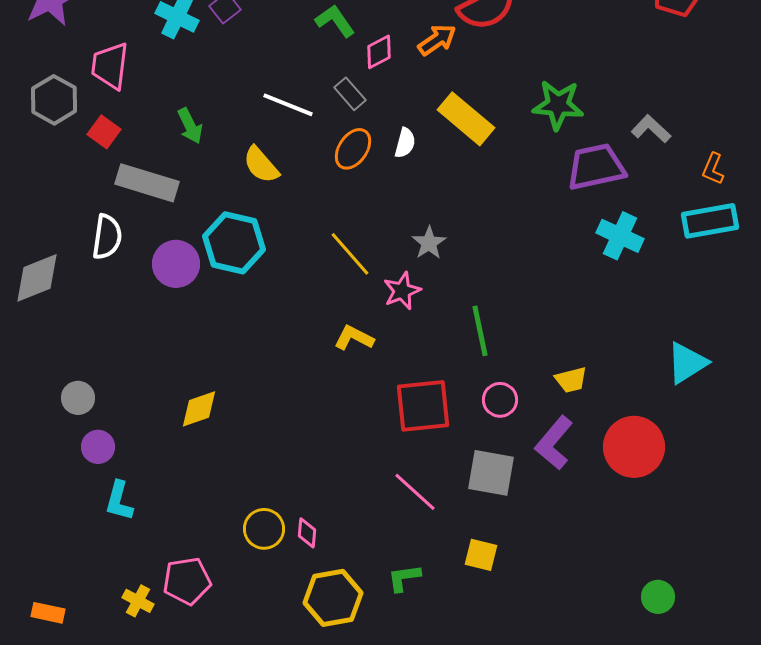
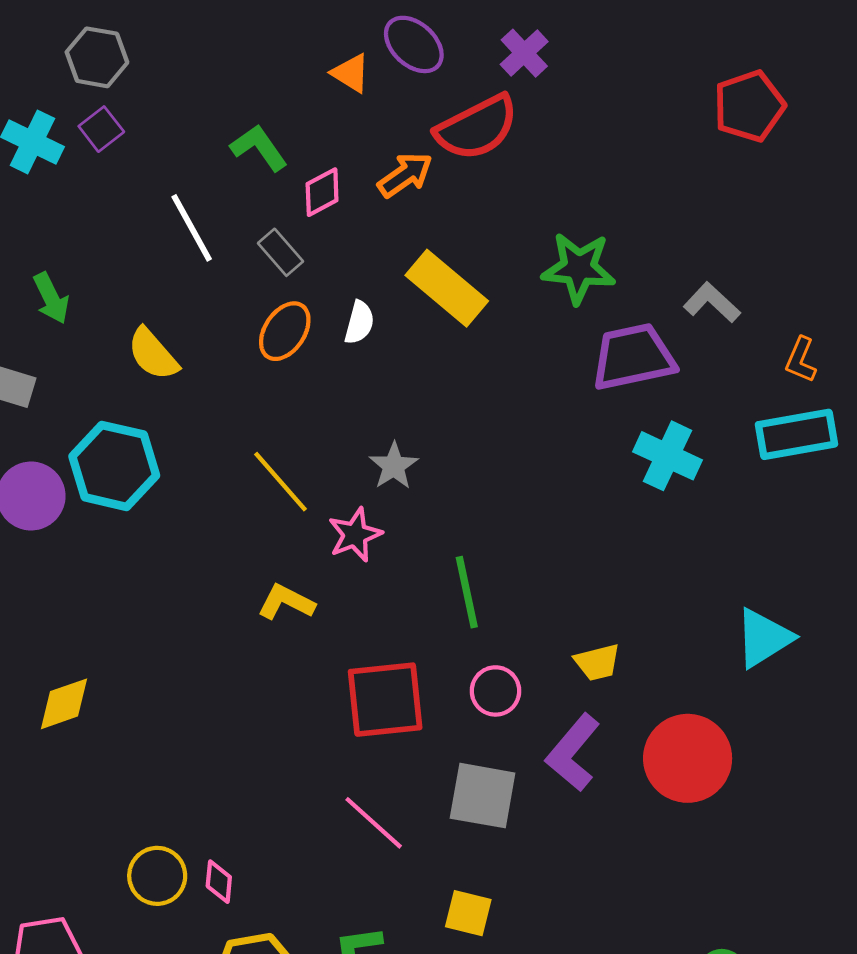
white line: (288, 105) -> (192, 228), moved, turned 39

